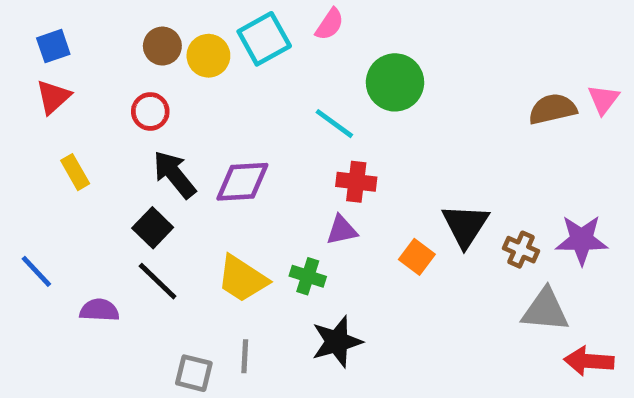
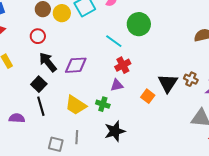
red cross: (356, 182) -> (123, 65), turned -35
brown cross: (521, 250) -> (191, 79), moved
black line: (158, 281) -> (41, 106), turned 30

